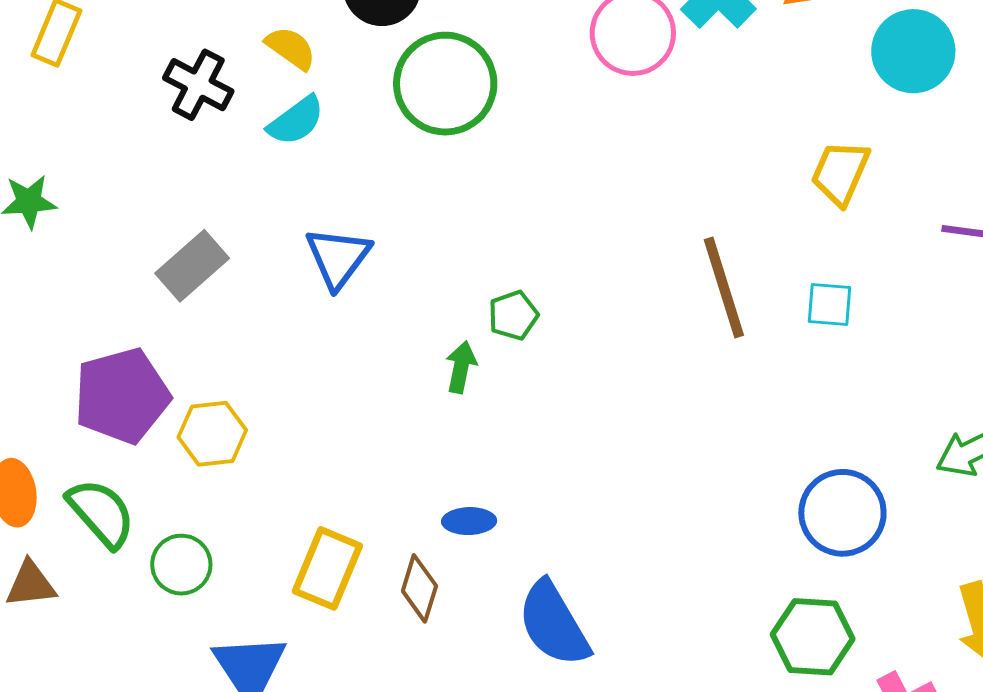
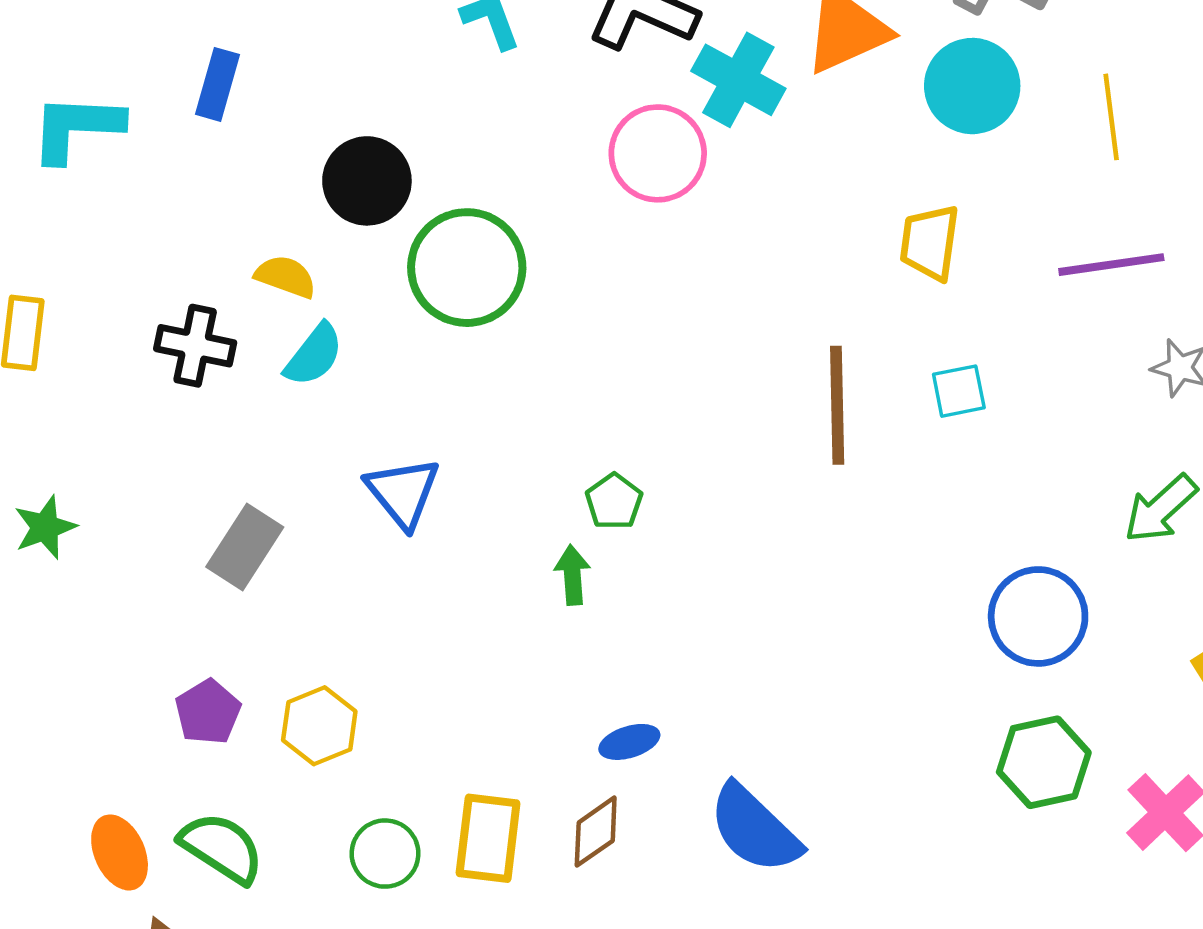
brown line: (724, 288) -> (837, 405), turned 32
purple pentagon: (122, 396) -> (208, 712), size x0.6
green circle: (181, 565) -> (385, 854), moved
brown diamond: (419, 588) -> (596, 832), turned 54

